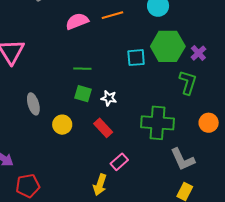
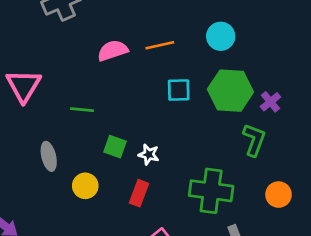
cyan square: (136, 58) -> (179, 90), moved
green line: (82, 69) -> (82, 110), moved
red rectangle: (103, 128) -> (139, 193), turned 60

